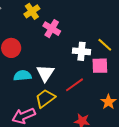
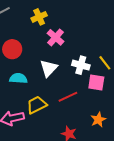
white triangle: (45, 73) -> (49, 68), moved

